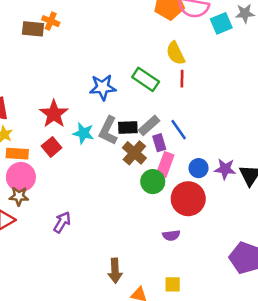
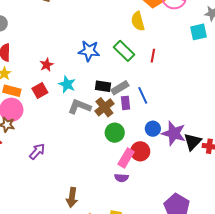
cyan square: (221, 23) -> (199, 32), moved
yellow semicircle: (175, 53) -> (138, 21), moved
red star: (54, 114) -> (47, 65), size x0.6
gray L-shape: (108, 131) -> (79, 107), moved, turned 75
pink rectangle: (165, 164) -> (126, 158), moved
purple star: (225, 169) -> (174, 133), size x1.4
red circle: (188, 199) -> (140, 151), size x0.7

